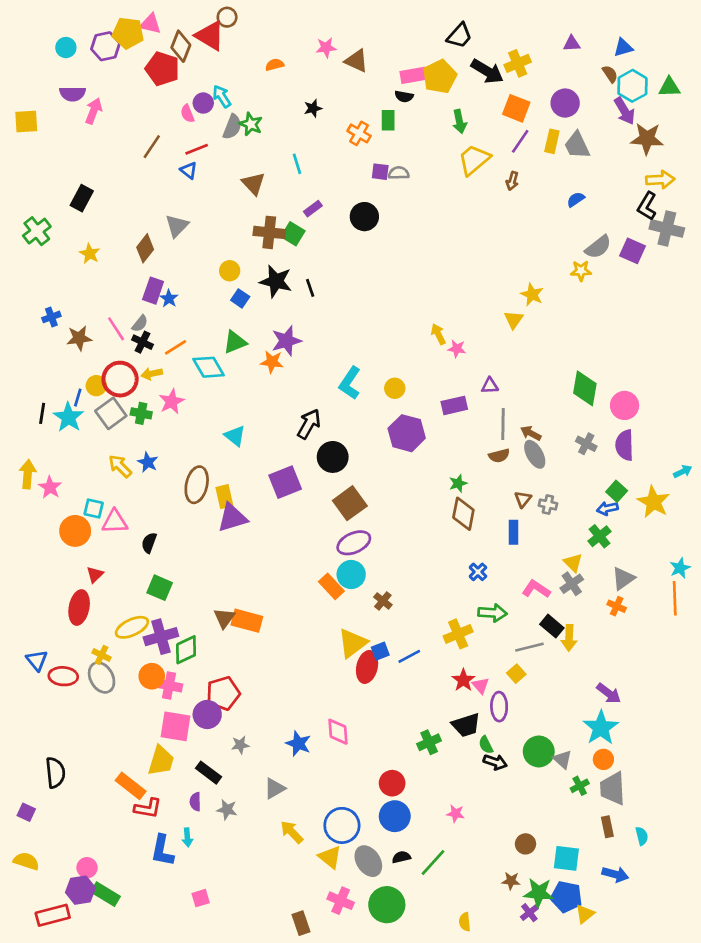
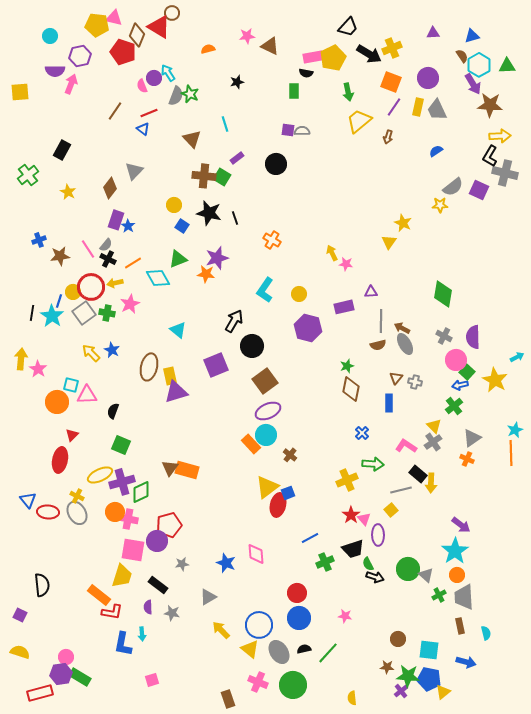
purple hexagon: (106, 46) -> (80, 56), moved
orange cross: (359, 133) -> (272, 240), moved
pink circle: (625, 405) -> (456, 360), moved
blue line: (409, 656) -> (310, 538), moved

